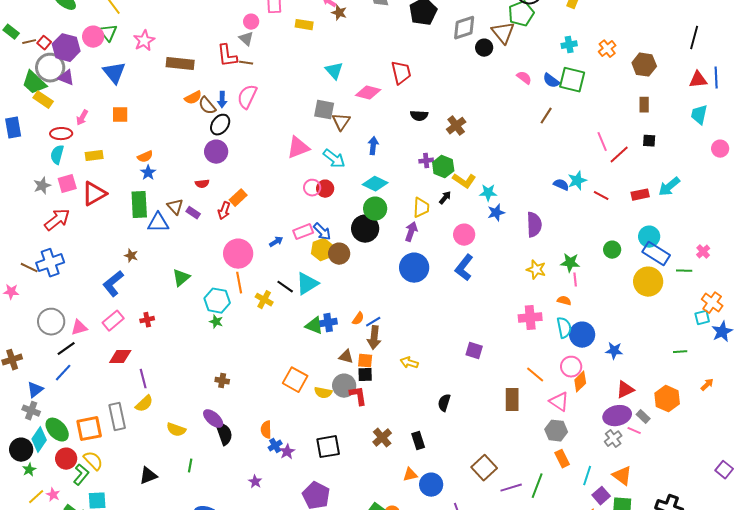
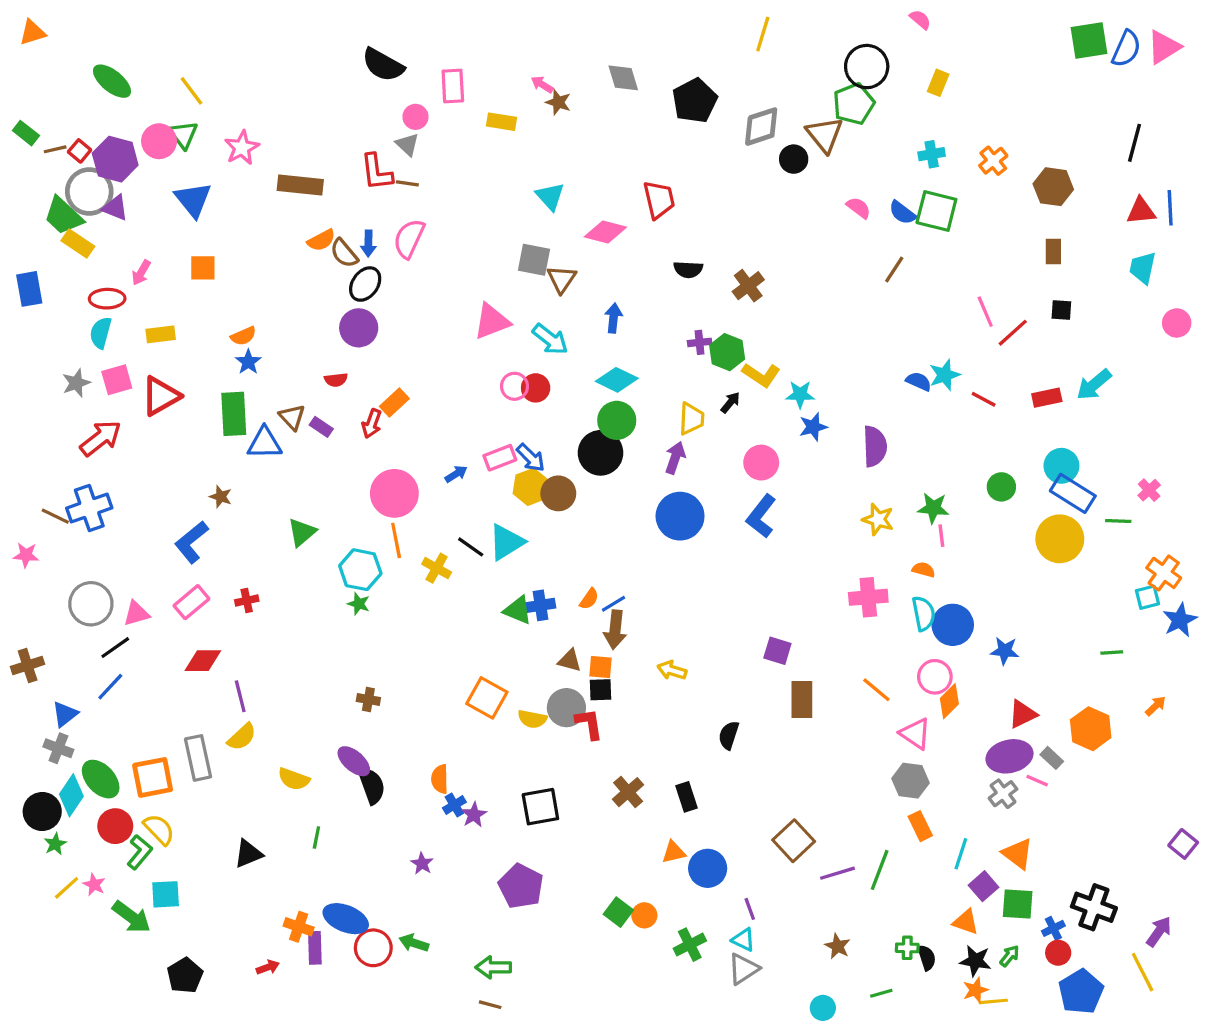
brown rectangle: (512, 400) -> (802, 700), moved

